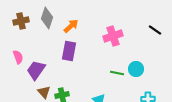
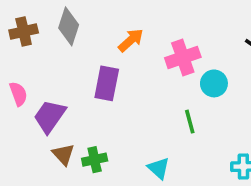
orange arrow: (71, 26) -> (131, 40), moved
cyan circle: (136, 69) -> (214, 83), moved
green line: (117, 73) -> (190, 122), turned 64

